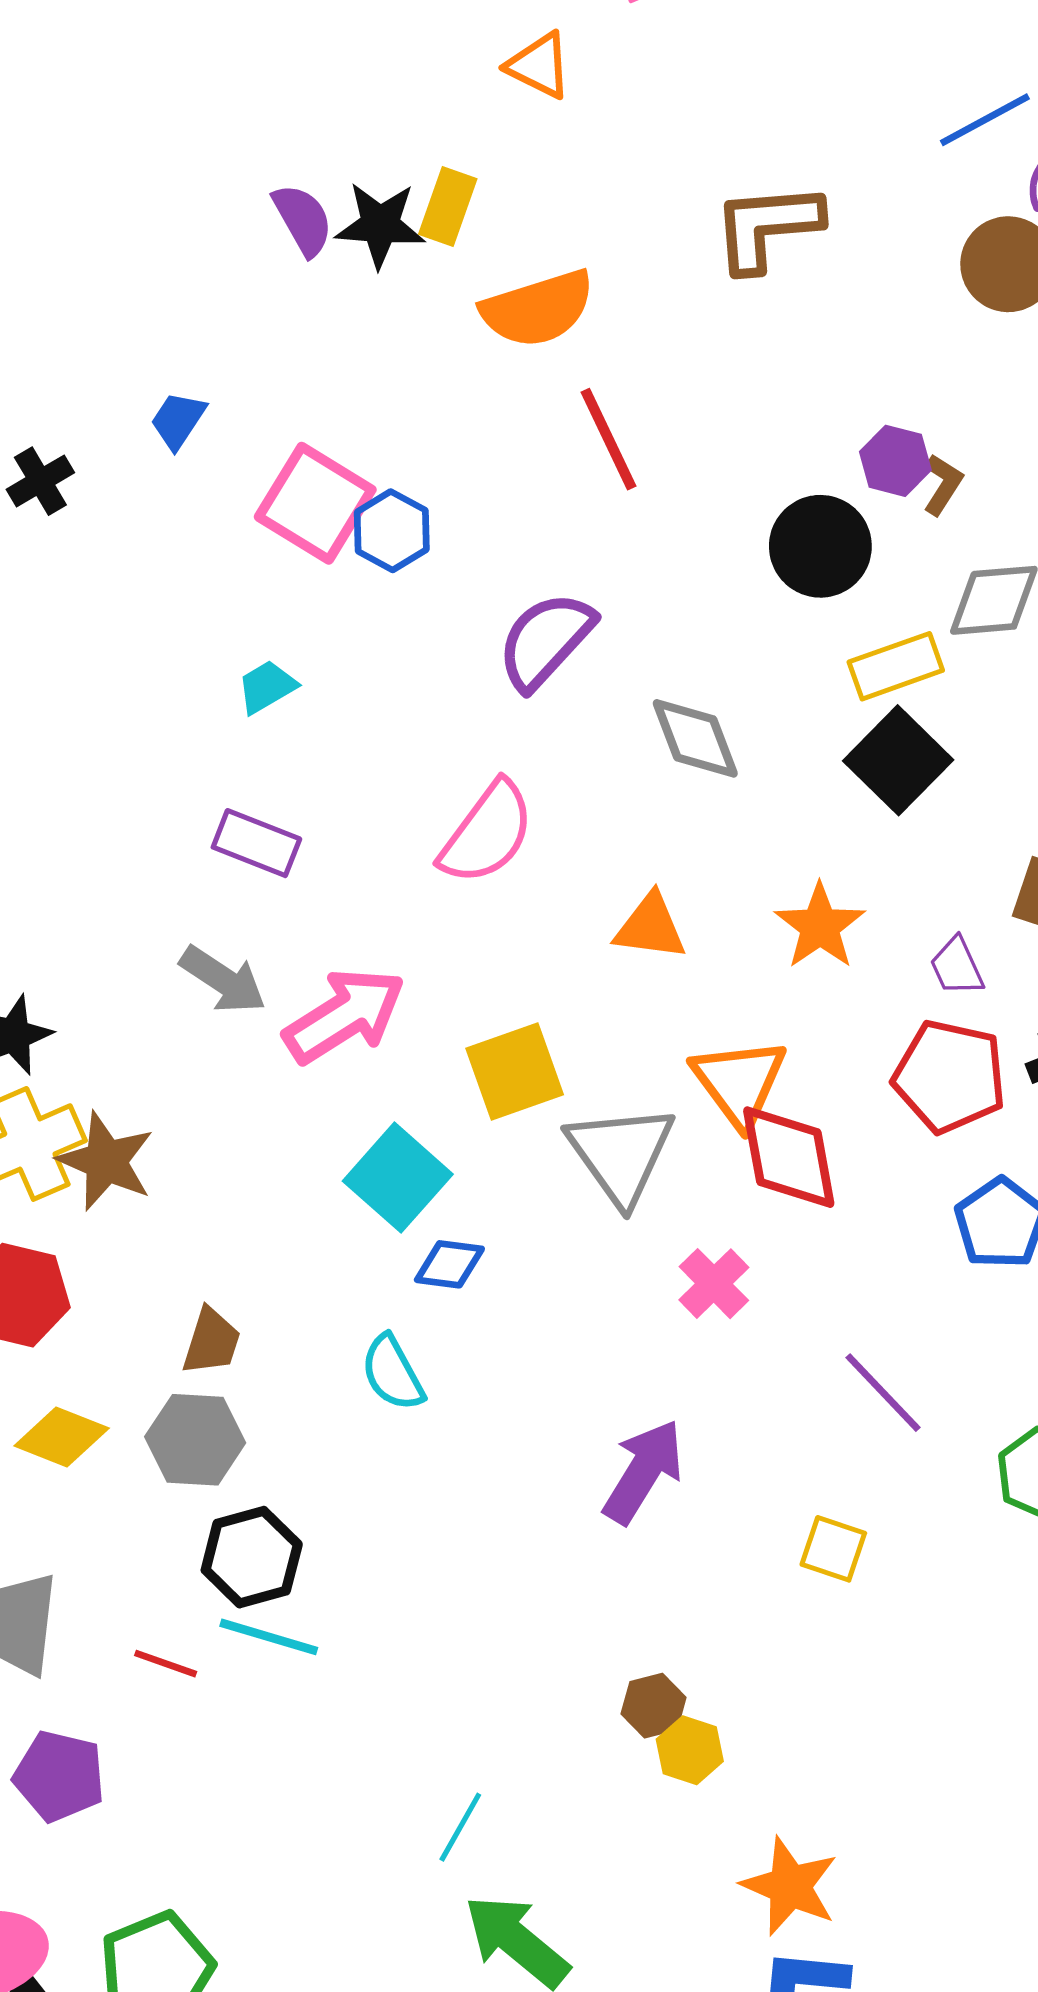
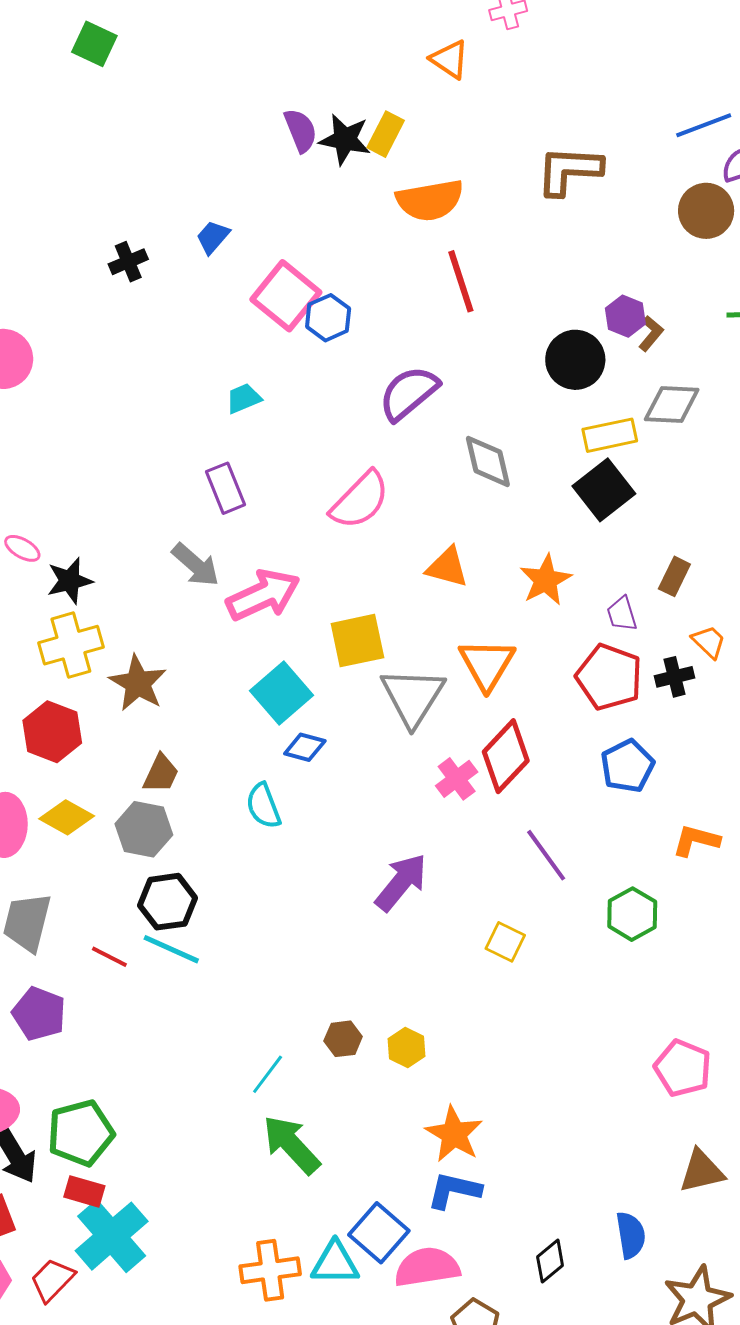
purple rectangle: (256, 843) -> (225, 488), turned 39
red diamond: (789, 1157) -> (506, 756), moved, turned 46
brown star: (106, 1161) -> (138, 683), moved
brown hexagon: (654, 1706) -> (343, 1039), moved

